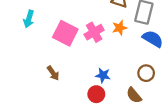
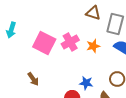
orange star: (120, 28) -> (93, 46), moved
blue star: (103, 75) -> (86, 83), moved

